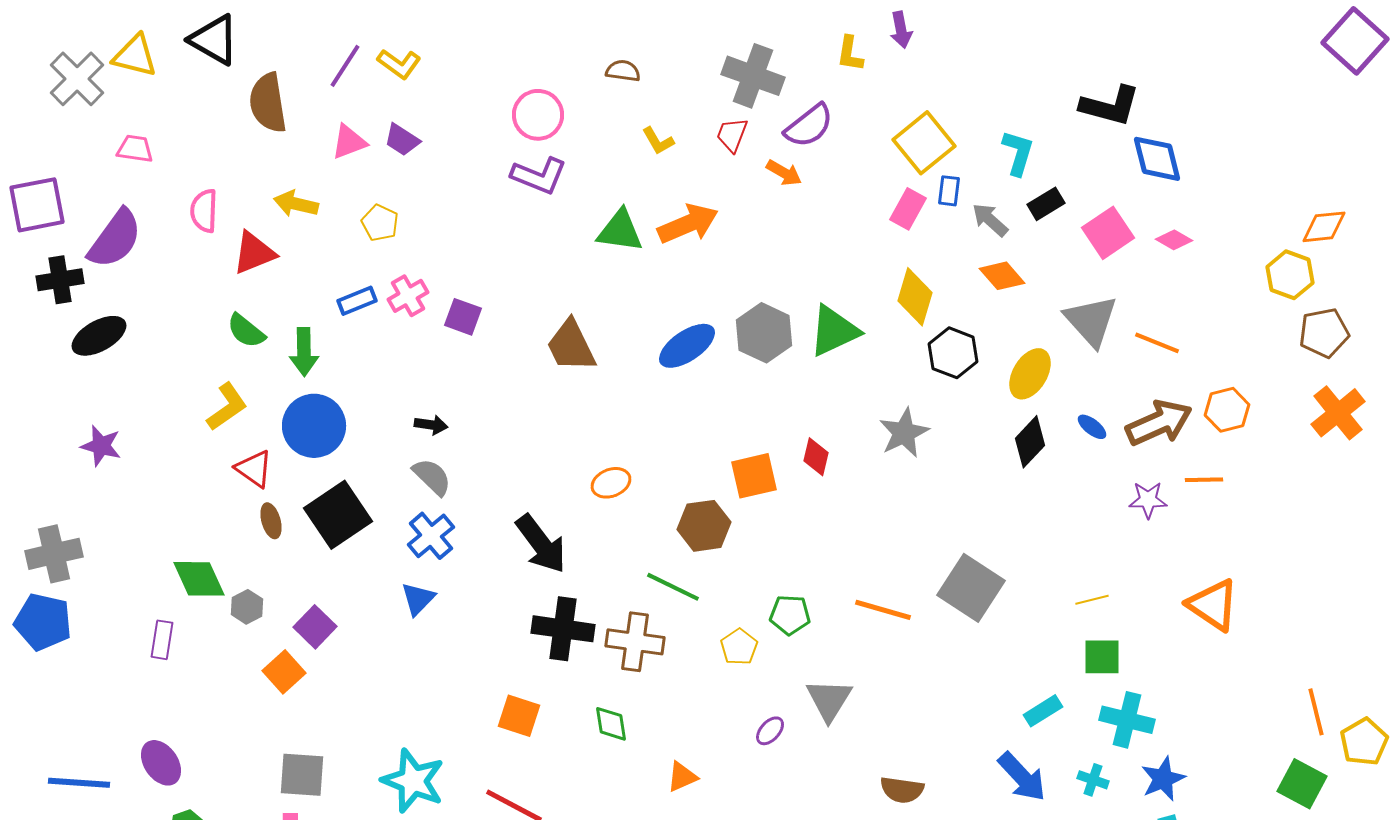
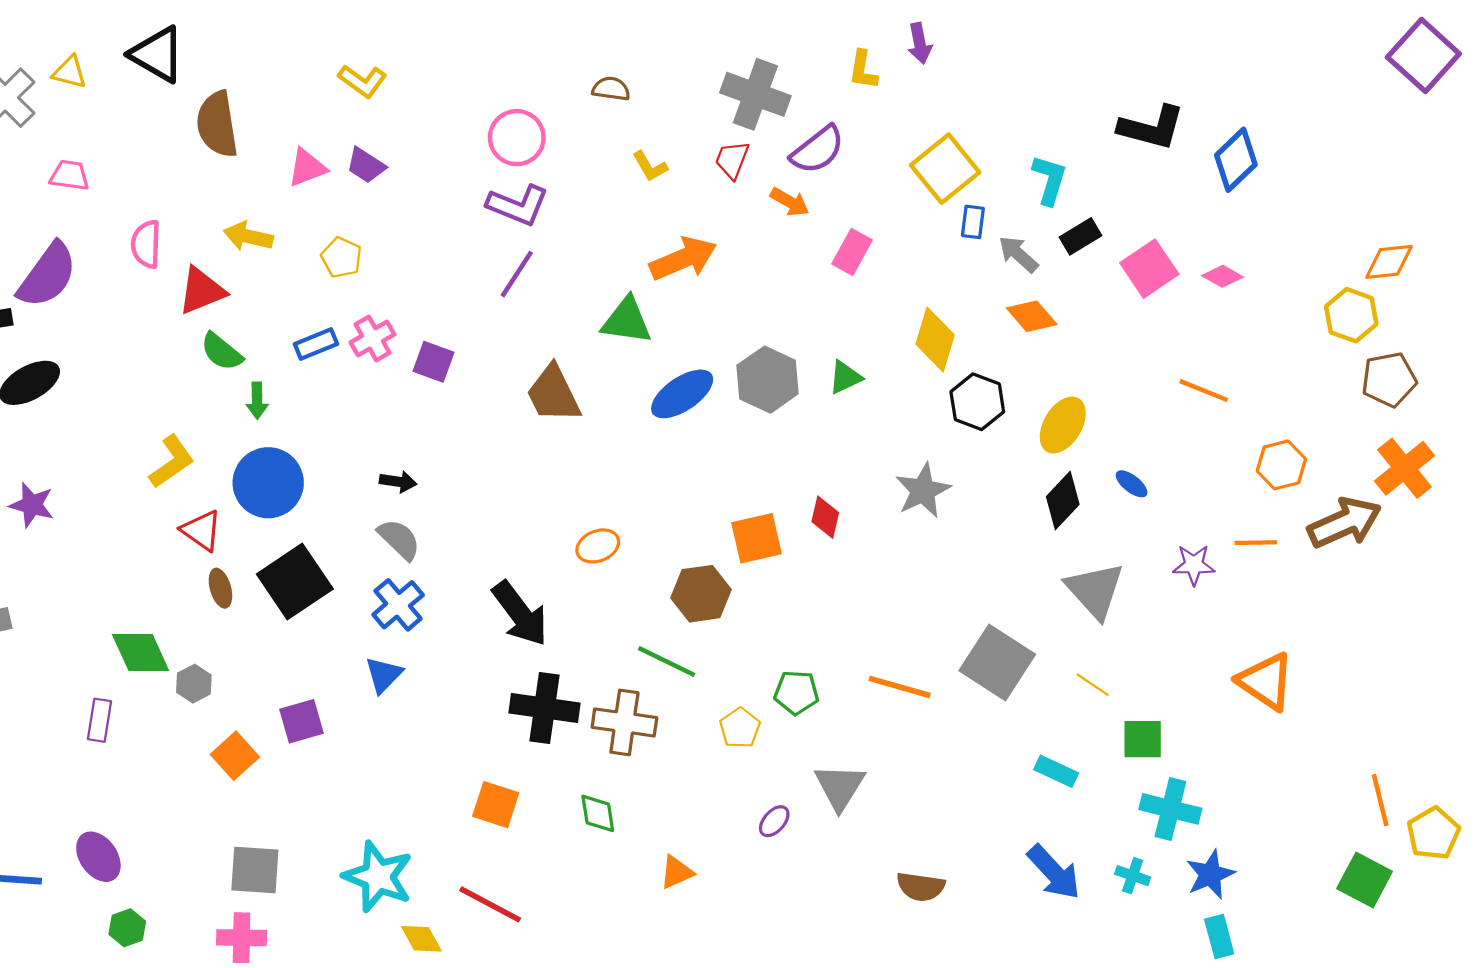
yellow triangle: (135, 56) -> (70, 72), size x0.7
purple line: (345, 66) -> (517, 274), moved
blue diamond: (1157, 159) -> (1236, 160), moved, turned 60
pink rectangle: (908, 209) -> (852, 252), moved
green triangle: (620, 231) -> (627, 321), moved
gray triangle: (1091, 321) -> (1095, 590), moved
green semicircle: (246, 331) -> (222, 352), moved
green triangle: (834, 331) -> (845, 377), size x0.6
green arrow: (304, 352) -> (257, 401), size x0.7
brown arrow: (1159, 423) -> (1345, 523), moved
yellow line: (1092, 600) -> (1093, 685), moved, turned 48
purple square: (315, 627) -> (301, 721), moved, turned 30
cyan rectangle: (1043, 711) -> (1056, 771), moved, turned 57

